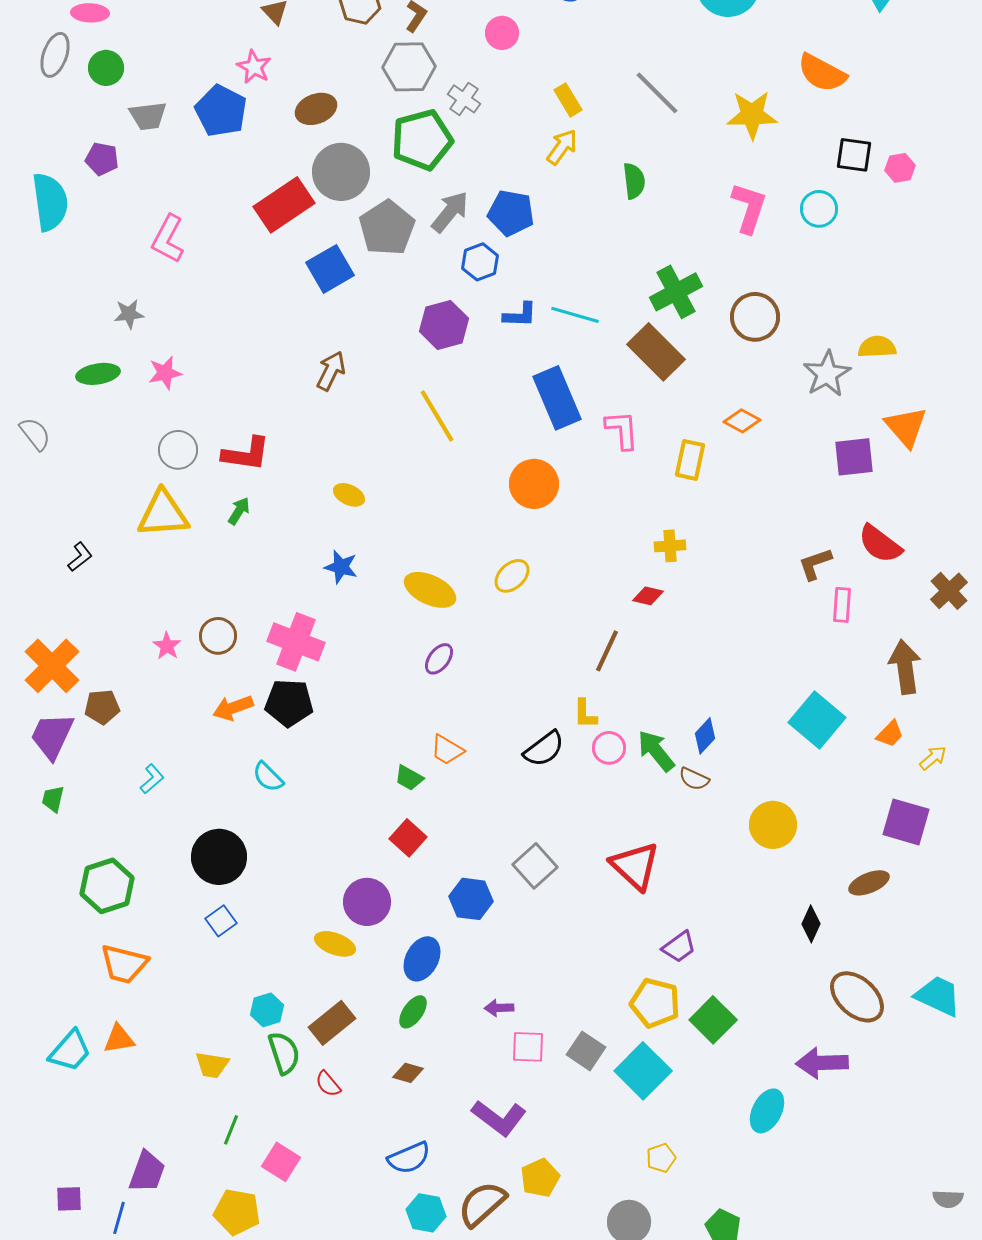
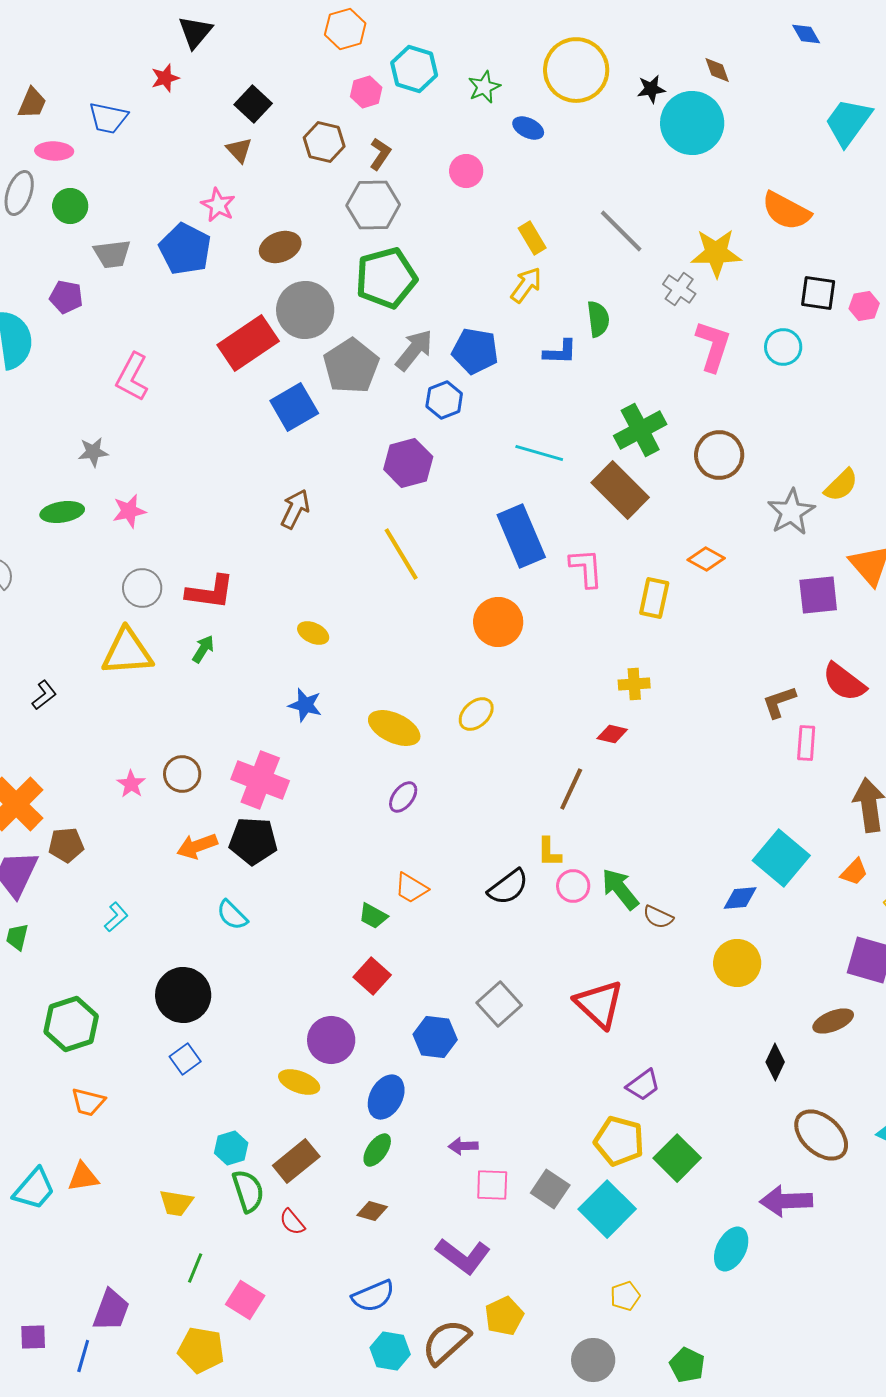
gray cross: (464, 99) -> (679, 289), moved
blue L-shape: (520, 315) -> (560, 352), moved
yellow semicircle: (877, 347) -> (841, 485), turned 138
blue diamond: (705, 736) -> (740, 898), moved, turned 42
orange trapezoid: (124, 964) -> (88, 1102), size x0.7

